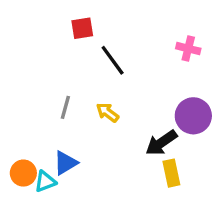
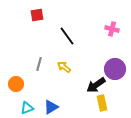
red square: (82, 28) -> (37, 15), moved
blue triangle: (65, 163) -> (51, 107), moved
orange circle: (23, 173) -> (16, 84), moved

